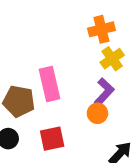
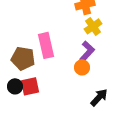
red square: (52, 139) -> (30, 86), moved

